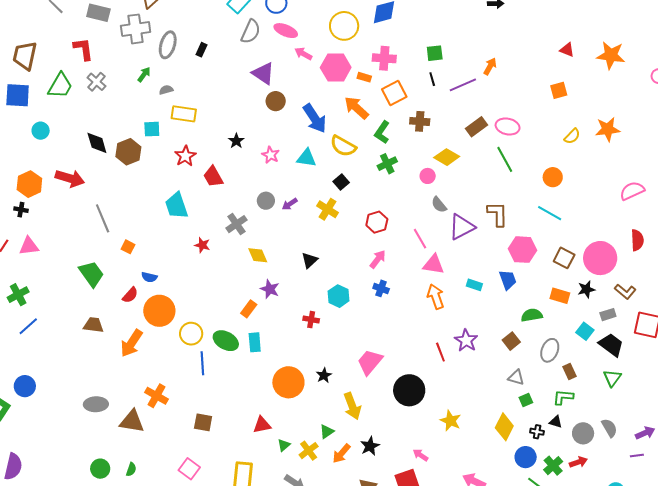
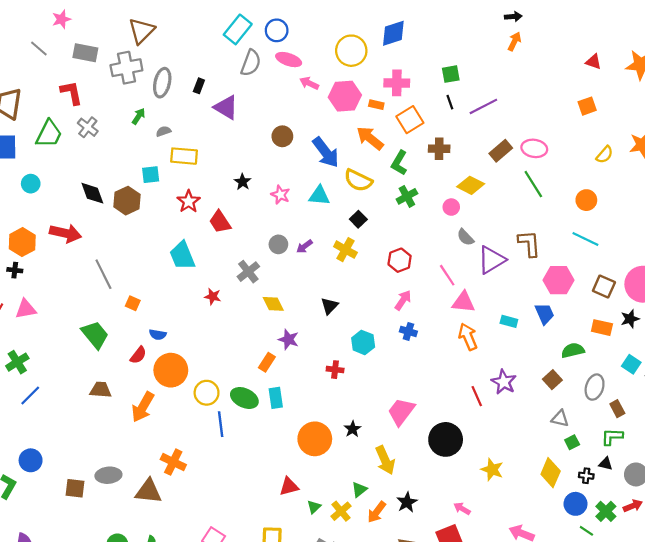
orange arrow: (490, 66) -> (514, 41), moved
purple triangle: (263, 73) -> (226, 107), moved
brown square: (203, 422) -> (75, 488), moved

